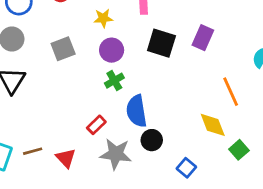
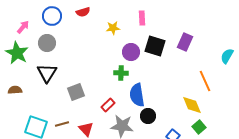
gray square: (63, 49) -> (76, 92), moved
purple circle: (112, 50) -> (131, 52), moved
green cross: (114, 81) -> (121, 73), turned 32
green square: (239, 150) -> (199, 127), moved

